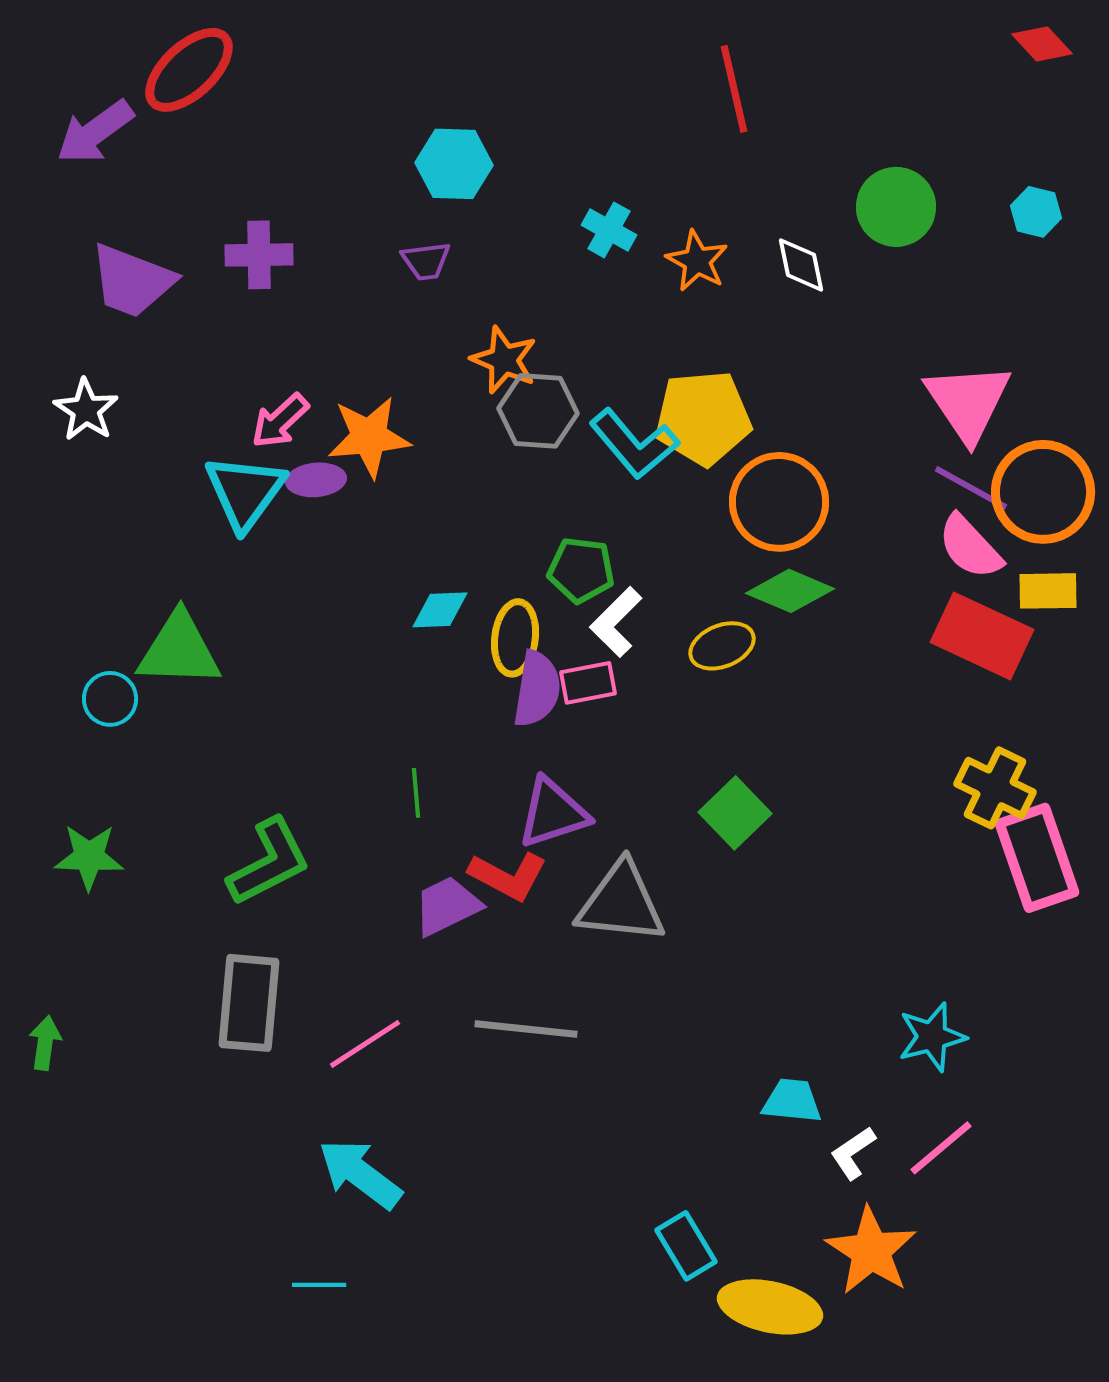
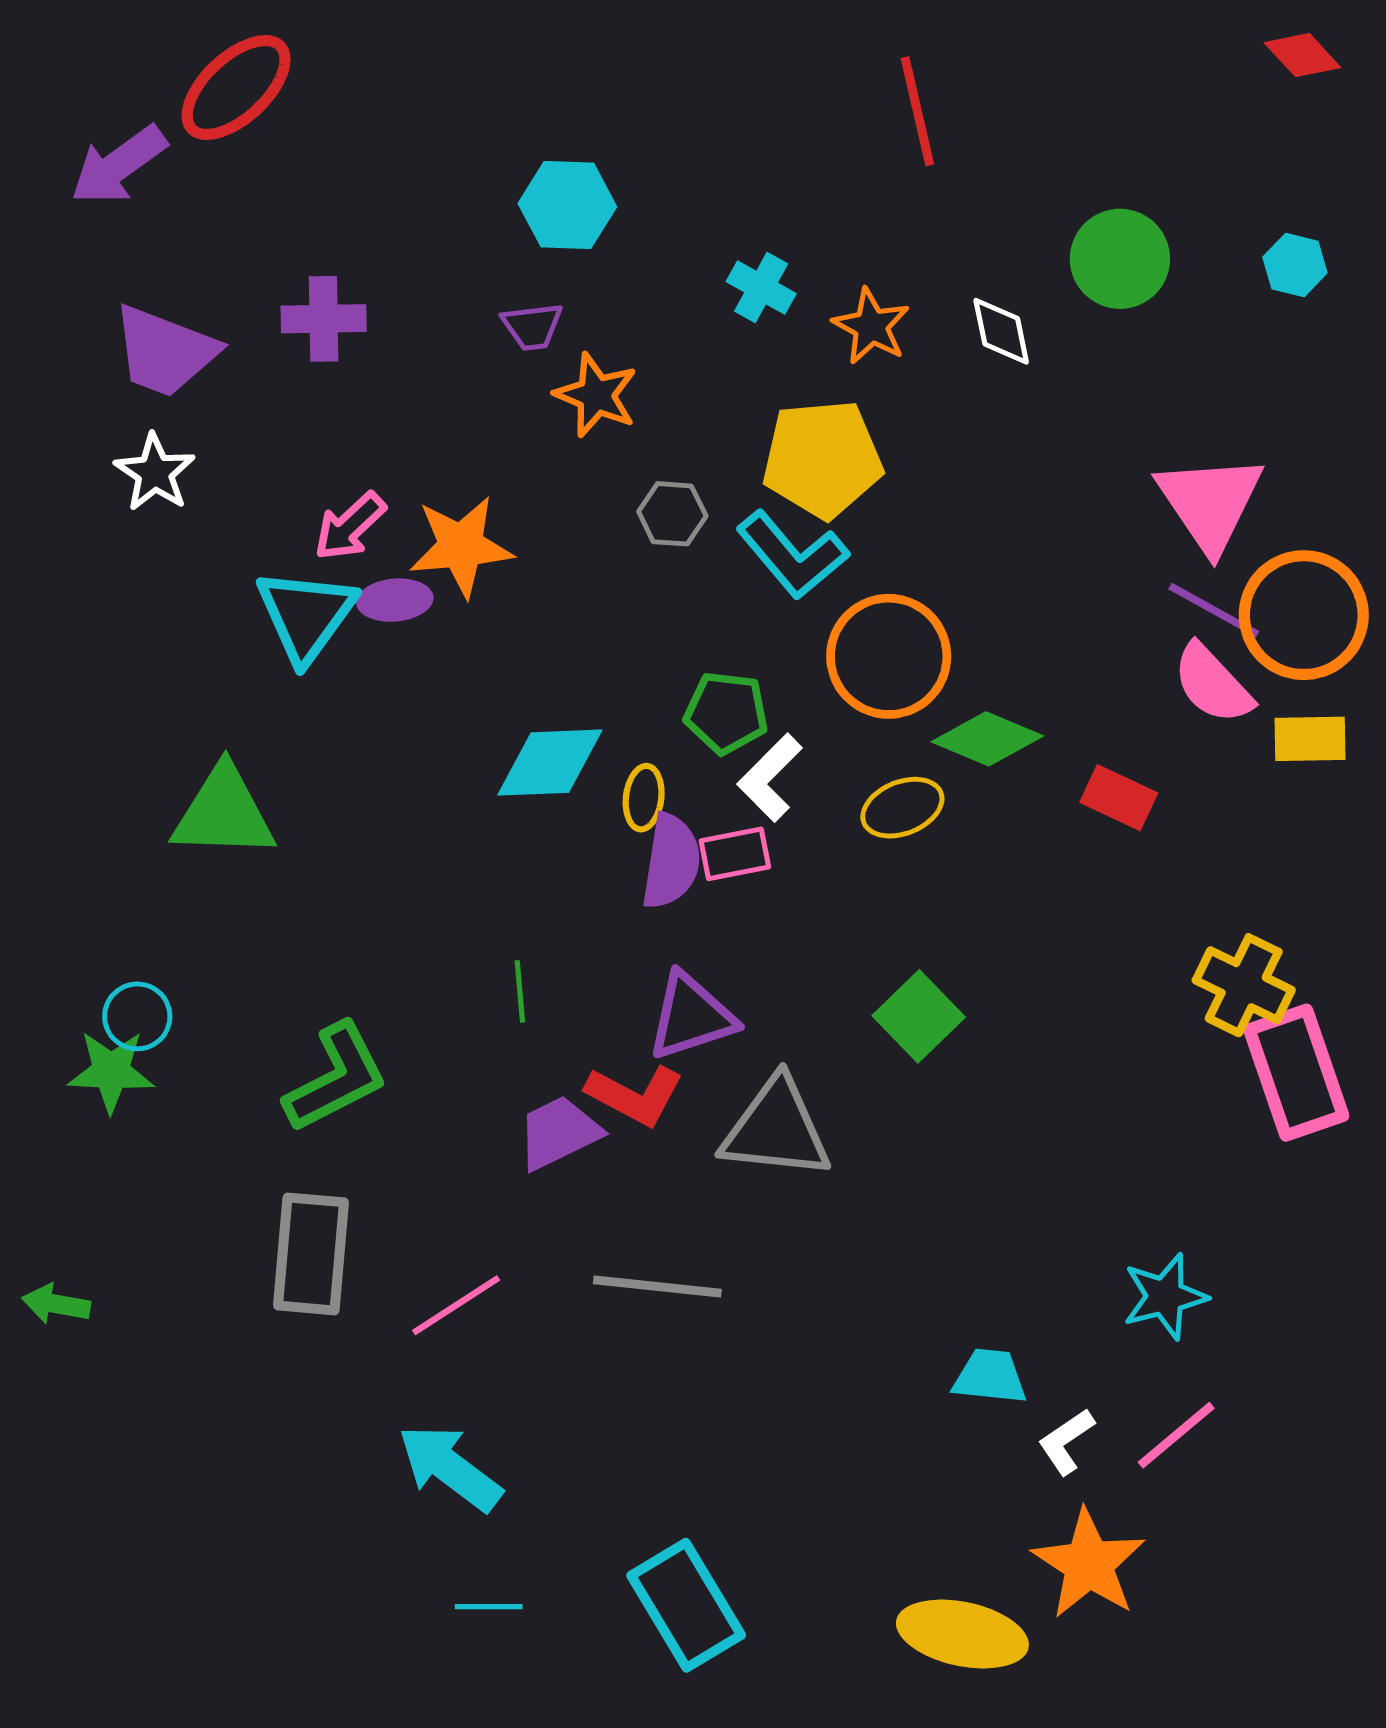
orange star: (504, 360) -> (596, 395), moved
white star: (86, 410) -> (155, 473), moved
gray hexagon: (538, 411) -> (672, 514), size x0.7
yellow pentagon: (703, 418) -> (822, 459), moved
orange circle: (779, 502) -> (889, 656), moved
cyan diamond: (440, 610) -> (550, 763), size x1.5
red rectangle: (982, 636) -> (1119, 798), moved, size x0.6
yellow ellipse: (515, 638) -> (644, 798), size x0.7
cyan circle: (110, 699) -> (137, 1016), moved
green arrow: (45, 1043) -> (56, 1304), turned -88
cyan rectangle: (686, 1246) -> (686, 1605), moved, size x1.5
cyan line: (319, 1285) -> (489, 1607), moved

